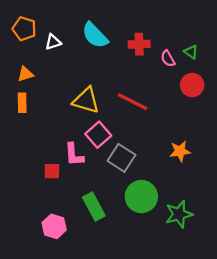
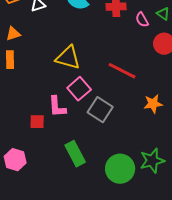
red line: (133, 102) -> (122, 71), moved
green circle: (141, 197) -> (120, 169), moved
pink hexagon: (54, 226) -> (15, 160), moved

